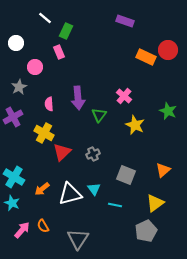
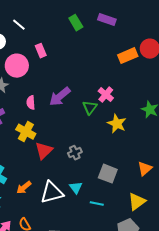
white line: (45, 18) -> (19, 25), moved
green rectangle: (66, 31) -> (76, 23), moved, turned -56
orange rectangle: (146, 57) -> (128, 56), turned -48
pink circle: (35, 67) -> (17, 66), size x1.5
purple arrow: (78, 98) -> (60, 97), turned 55
green triangle: (99, 115) -> (90, 108), moved

